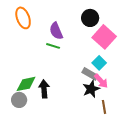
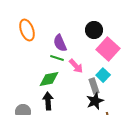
gray rectangle: (90, 74) -> (94, 86), turned 42
pink arrow: (101, 81) -> (76, 66), moved
green diamond: (26, 84) -> (49, 79), moved

